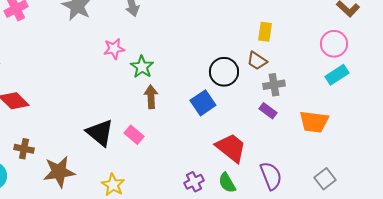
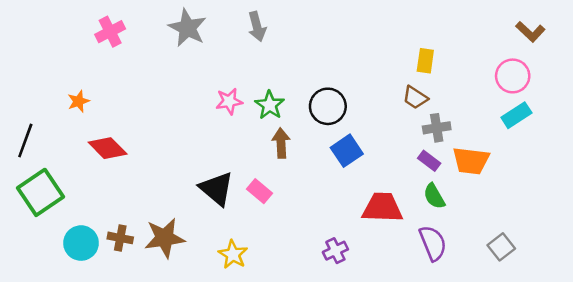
pink star: (114, 49) -> (229, 101), moved
black circle: (224, 72) -> (328, 106), moved
orange trapezoid: (314, 122) -> (471, 161), moved
red trapezoid: (231, 148) -> (382, 208), turned -36
brown cross: (24, 149) -> (120, 238), moved
green semicircle: (227, 183) -> (434, 196), moved

